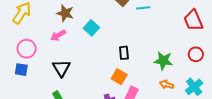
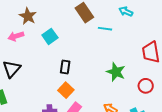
black rectangle: (124, 53) -> (65, 67), moved
green star: (163, 61) -> (116, 72), moved

